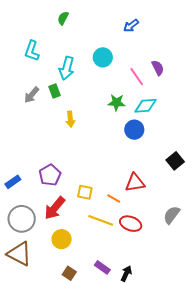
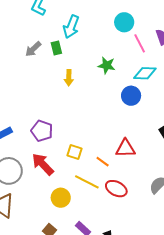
cyan circle: (103, 57) -> (124, 22), moved
green star: (116, 103) -> (107, 65), moved
purple pentagon: (50, 175) -> (42, 131), turned -30
red arrow: (55, 208) -> (43, 164), turned 90
yellow circle: (62, 239) -> (61, 198), moved

